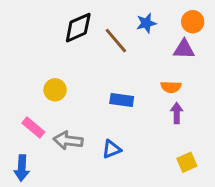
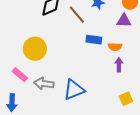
yellow circle: (55, 90) -> (35, 49), size x1.5
blue rectangle: (122, 100) -> (94, 40), moved
blue triangle: (112, 149) -> (74, 90), size x1.6

